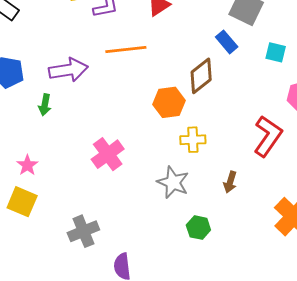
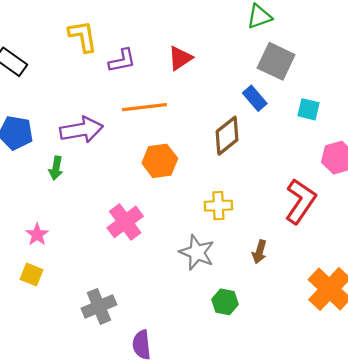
orange hexagon: (169, 102) -> (160, 161), moved
yellow square: (22, 202) -> (32, 275), size x0.7

